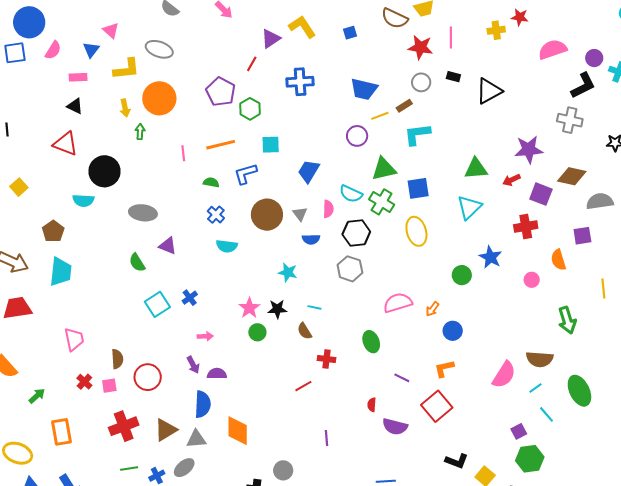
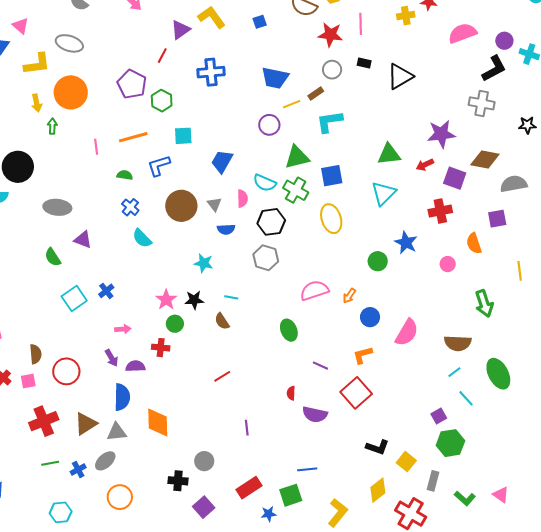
cyan semicircle: (227, 246) -> (142, 238), turned 40
red cross: (326, 359) -> (161, 348), moved
pink semicircle: (504, 375) -> (407, 333), moved

